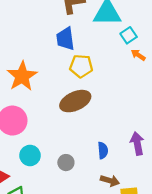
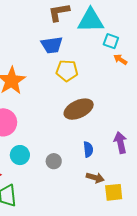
cyan square: (129, 35) -> (111, 41), turned -35
blue trapezoid: (65, 39) -> (52, 45), turned -90
brown ellipse: (75, 101) -> (79, 109), moved

